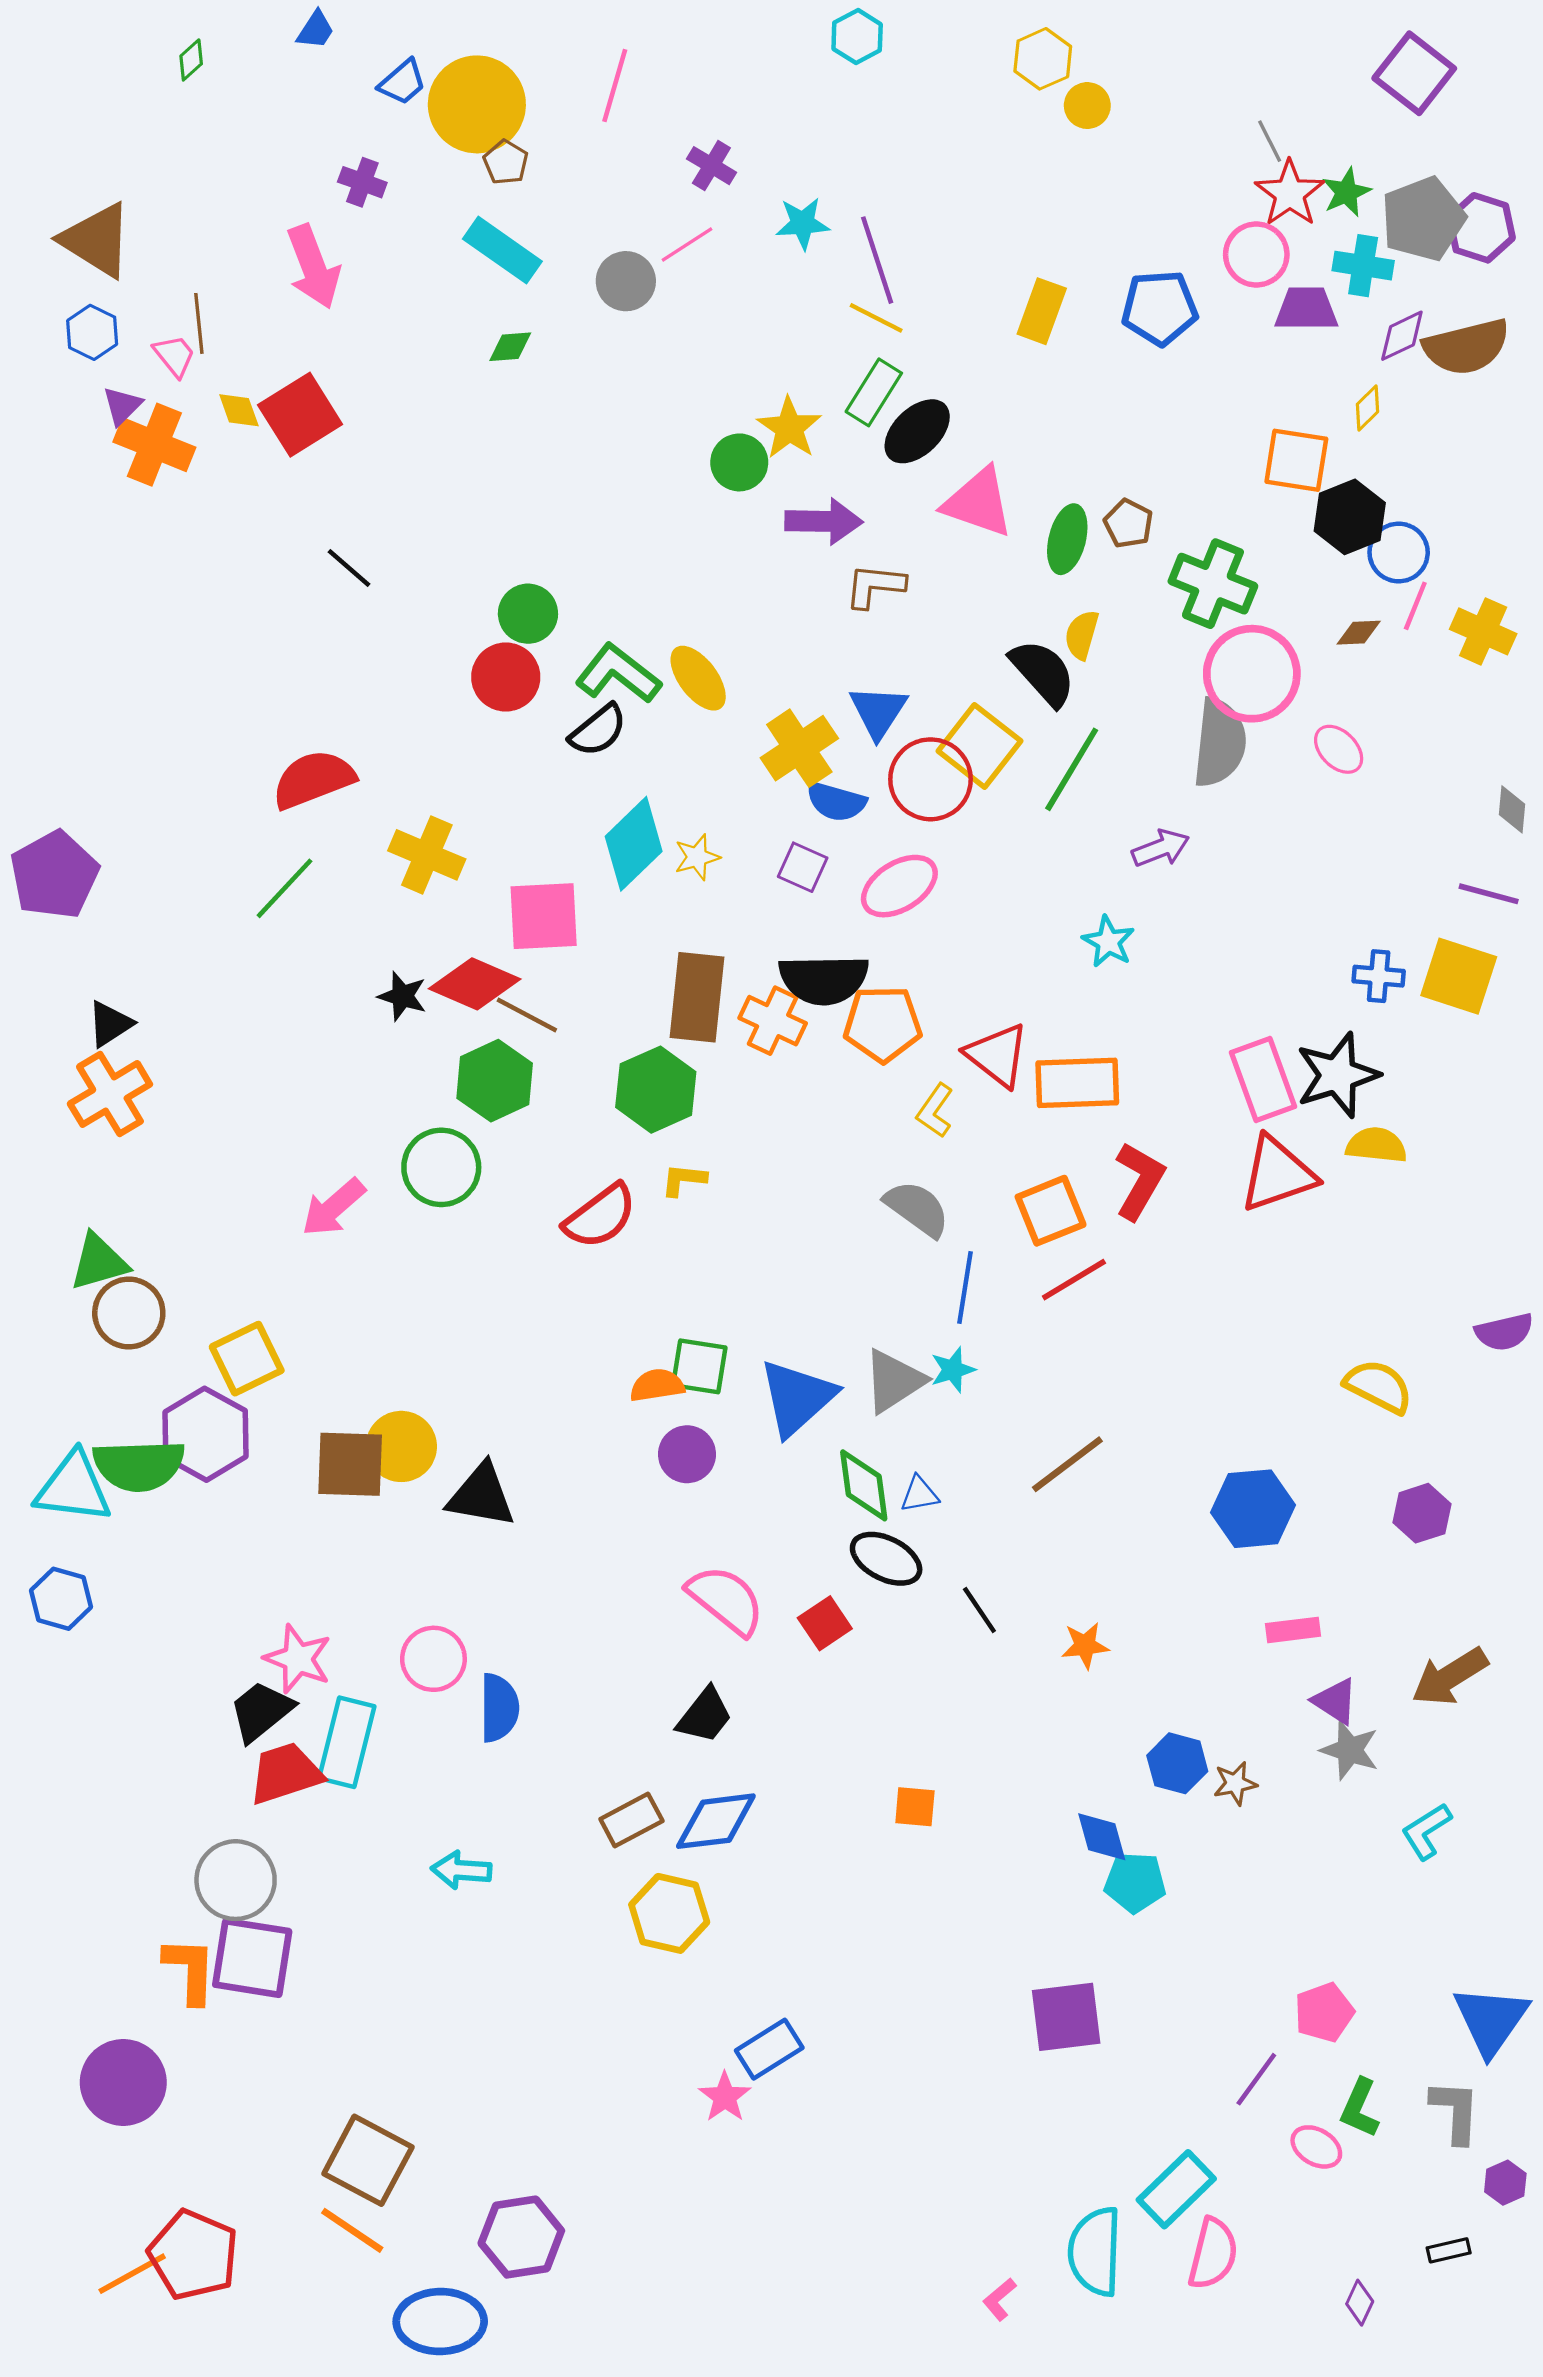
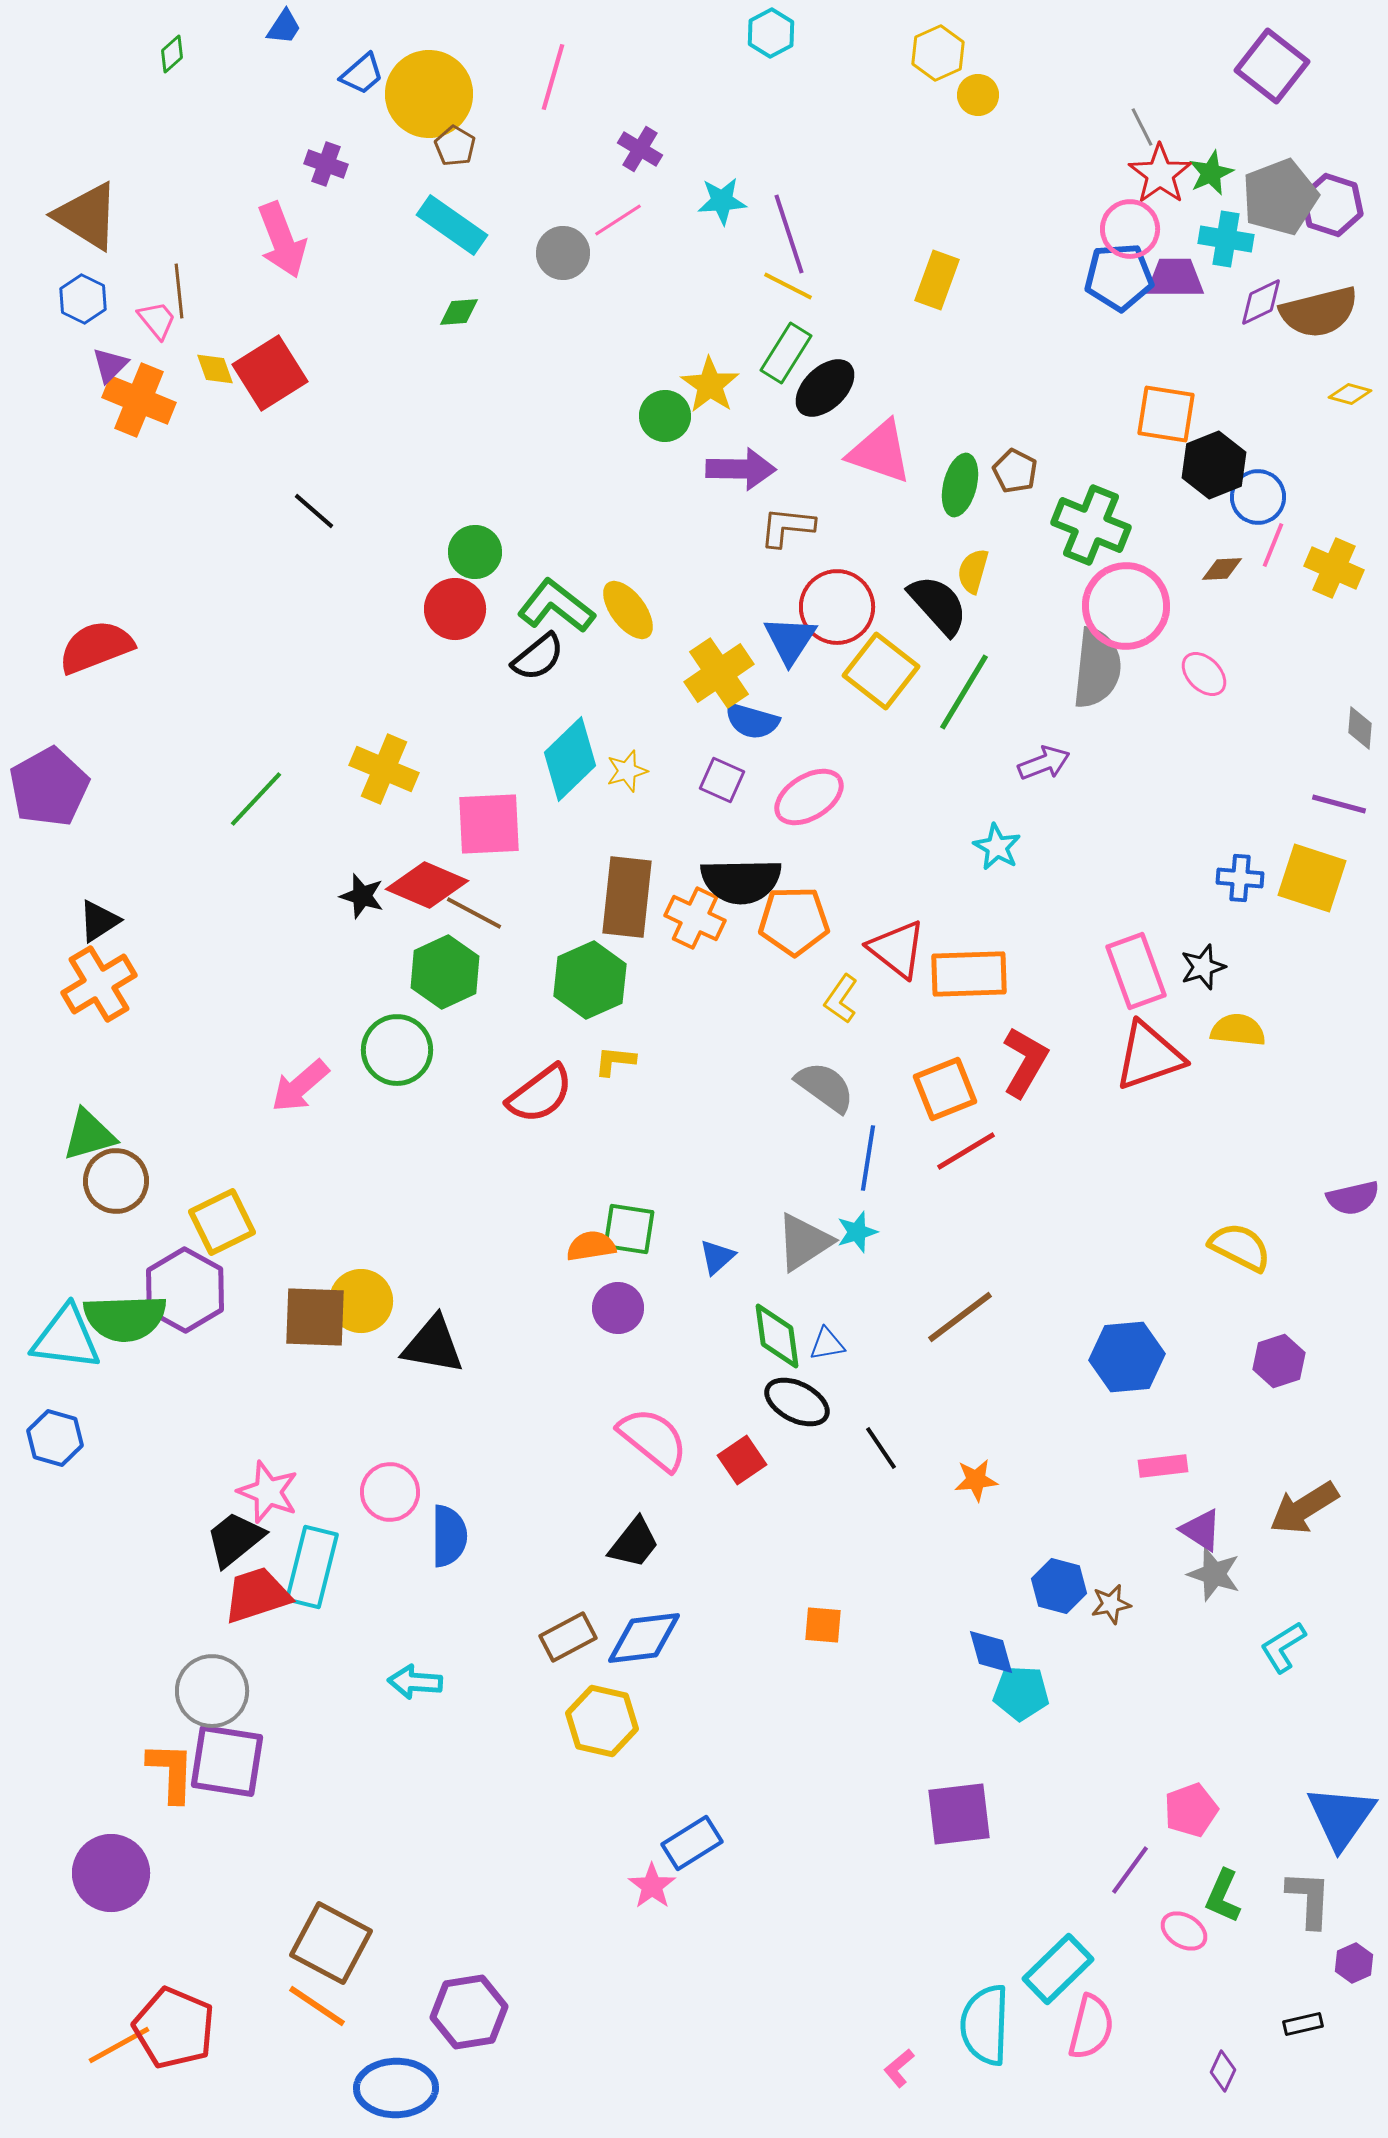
blue pentagon: (1160, 308) -> (1119, 277), moved
yellow diamond: (1367, 408) -> (1350, 394), moved, turned 60
red semicircle: (313, 779) -> (96, 647), moved
red circle: (931, 779) -> (837, 607), moved
black star: (1337, 1075) -> (1203, 967), size x0.6
blue triangle: (797, 1398) -> (717, 1257), size x0.5

